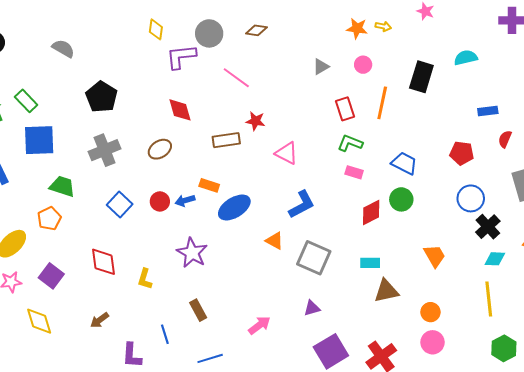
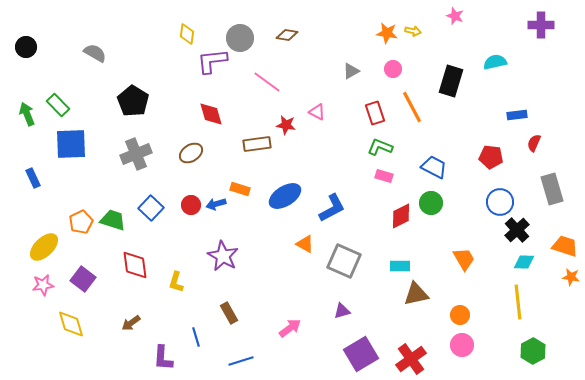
orange line: (382, 103) -> (412, 107), turned -40
pink triangle: (287, 153) -> (317, 112), moved, size x0.7
green trapezoid: (62, 186) -> (113, 220), moved
blue ellipse: (234, 207) -> (285, 196), moved

